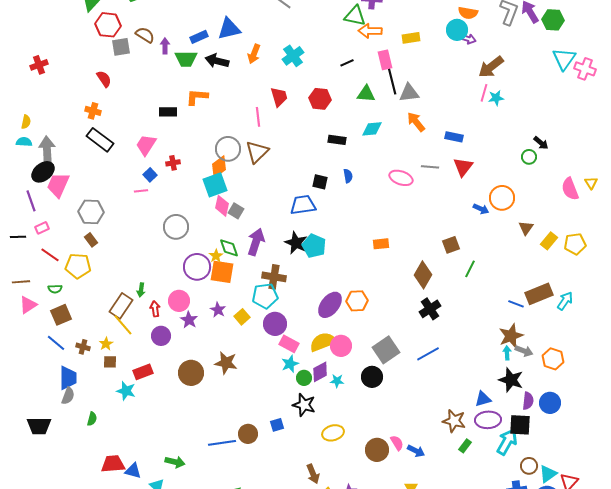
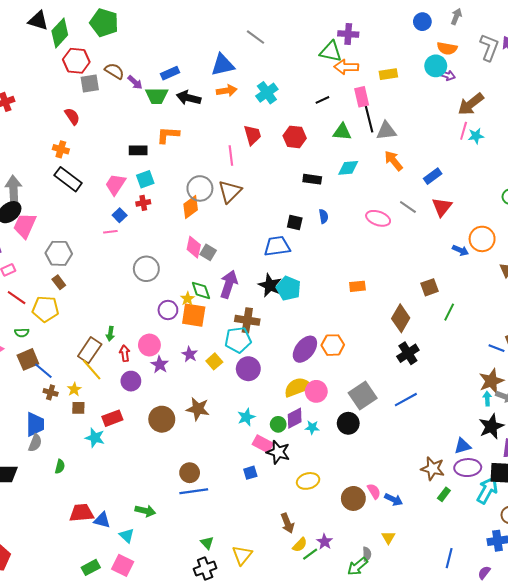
blue triangle: (229, 29) -> (223, 65), moved
purple arrow: (165, 46) -> (135, 82), turned 133
orange arrow: (254, 54) -> (227, 91), turned -120
blue rectangle: (454, 137) -> (433, 176), turned -48
gray line: (430, 167) -> (408, 207), turned 30
cyan square: (215, 185) -> (145, 179), moved, size x0.7
purple circle: (197, 267) -> (168, 310), size x0.7
blue line: (56, 343) -> (43, 371), moved
pink rectangle: (289, 344) -> (263, 444), moved
cyan star: (290, 364) -> (246, 417), moved
black star: (511, 380) -> (491, 426), turned 30
brown circle: (248, 434) -> (190, 473), moved

